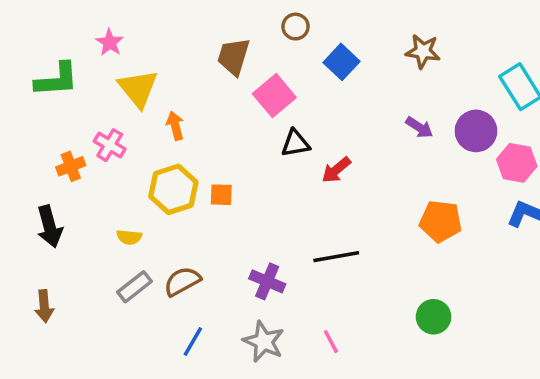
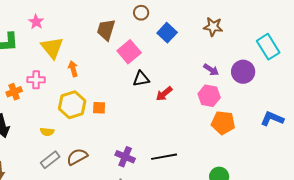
pink cross: (110, 145) -> (36, 80), turned -30
pink hexagon: (517, 163) -> (209, 96), moved
black line: (336, 257) -> (164, 157), moved

